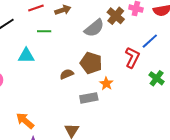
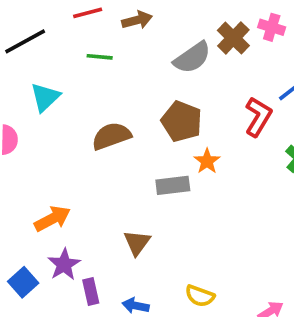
cyan triangle: (26, 56) -> (45, 97), moved, turned -48
brown semicircle: (67, 74) -> (111, 136), moved, size x1.5
orange arrow: (25, 121) -> (52, 219), turned 108

